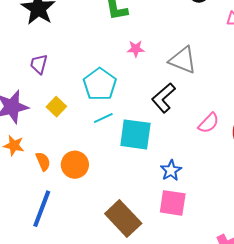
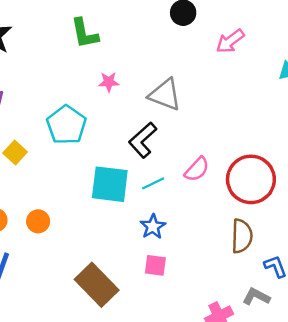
cyan line: (103, 118) -> (153, 183), moved
orange circle: (75, 165) -> (38, 221), size x0.7
pink square: (173, 203) -> (155, 265), size x0.7

